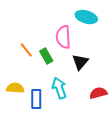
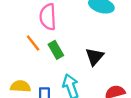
pink semicircle: (63, 37) -> (48, 17), moved

